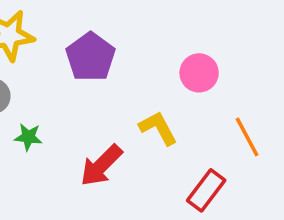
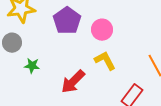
pink circle: (199, 73) -> (102, 30), moved

